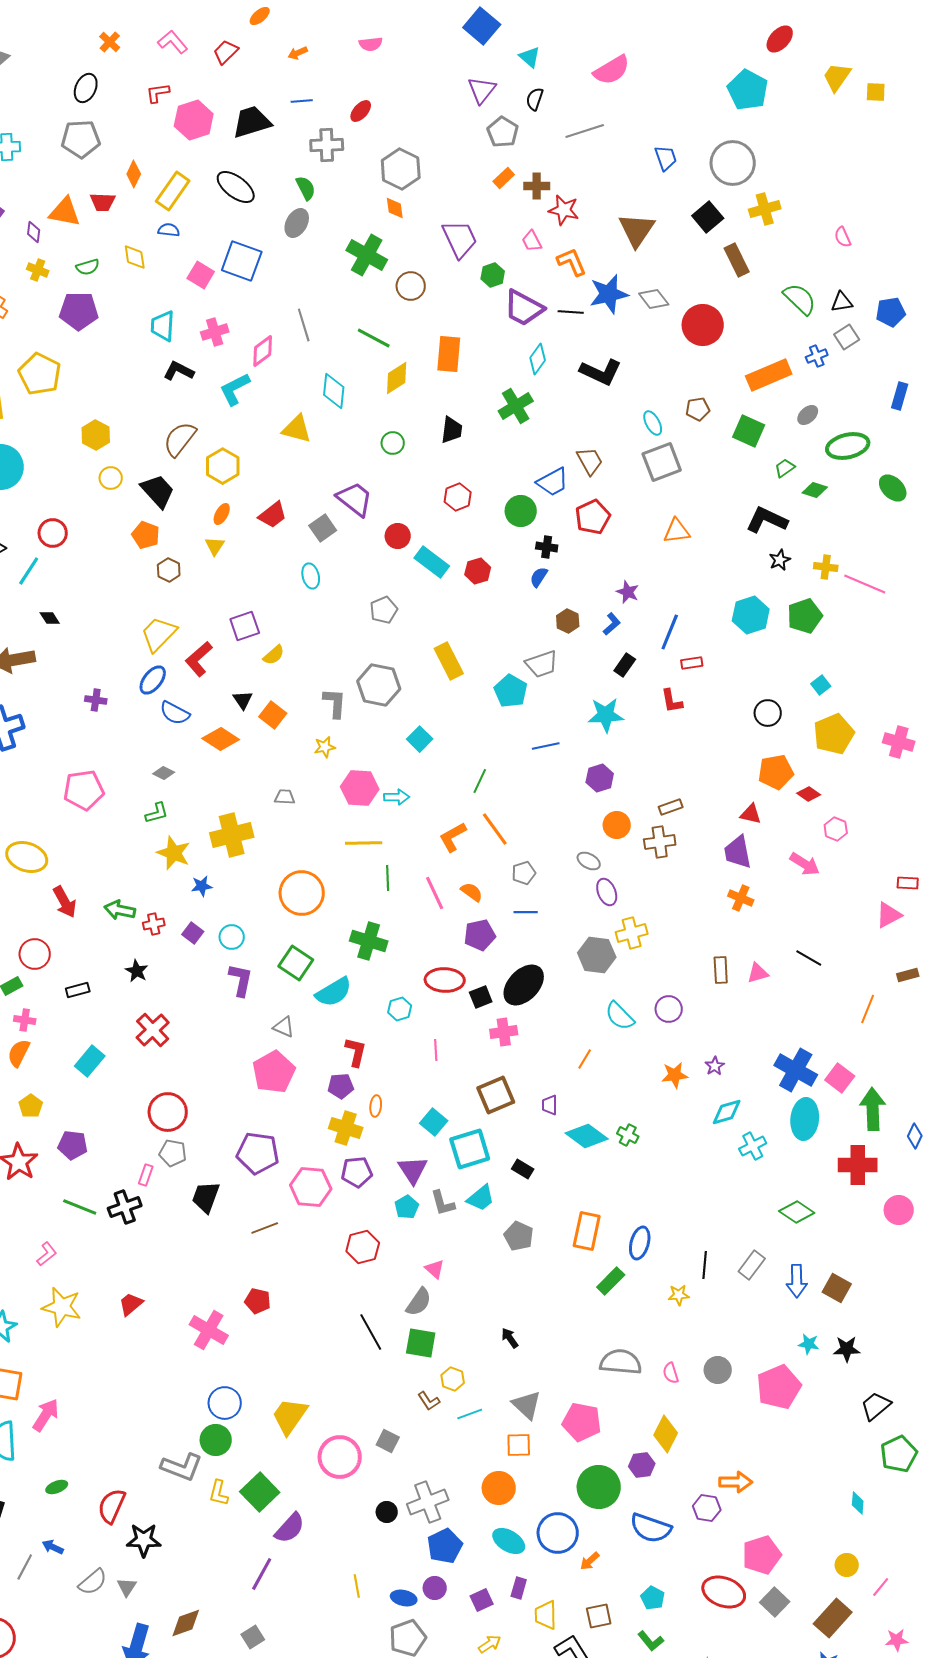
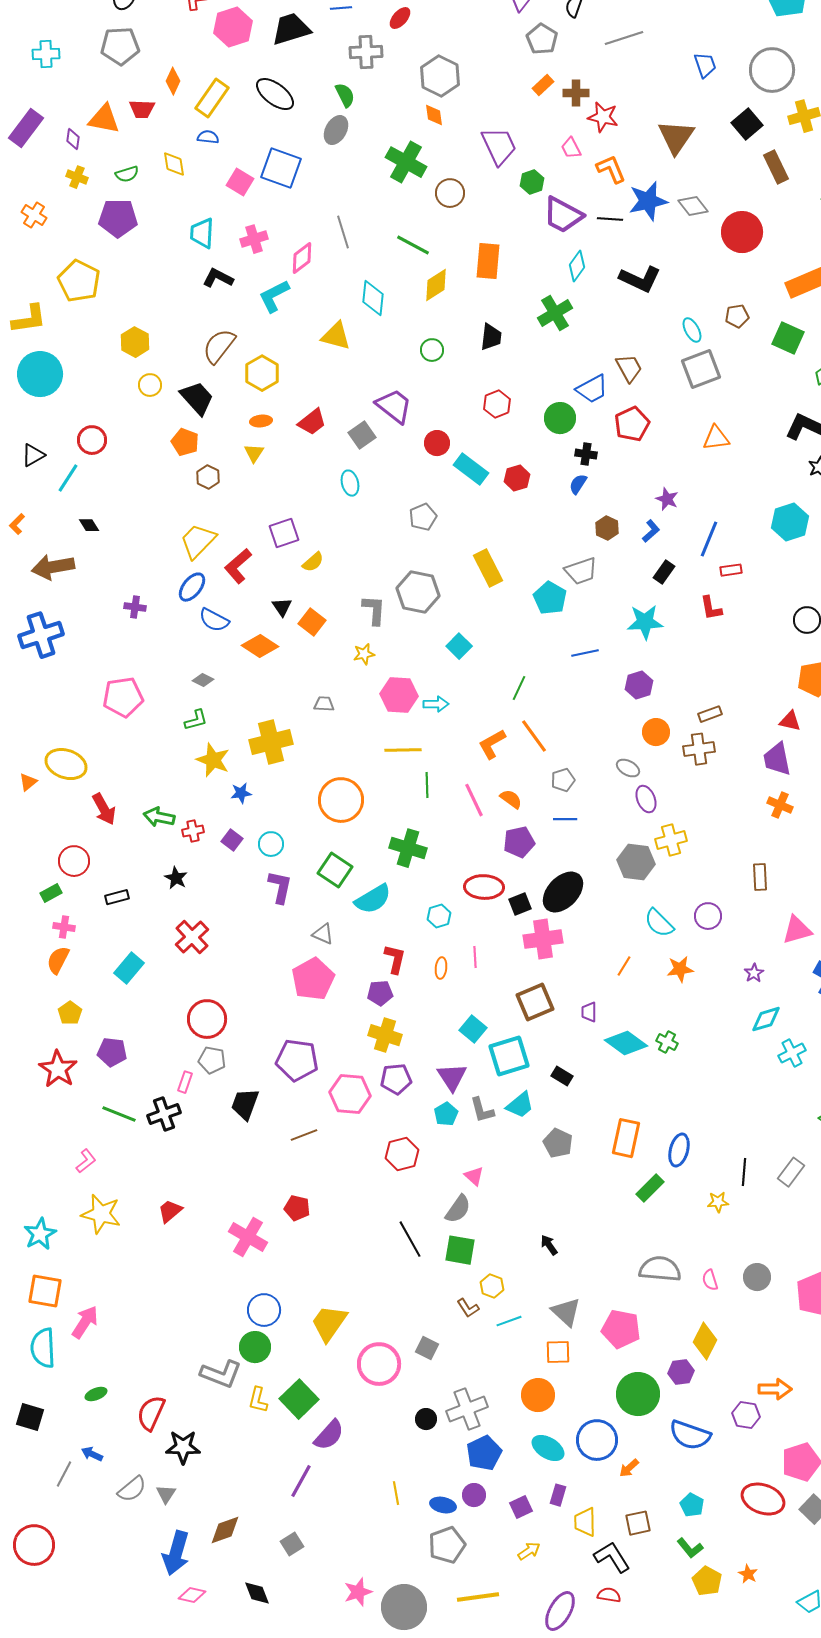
orange ellipse: (222, 514) -> (261, 421), turned 55
pink triangle: (758, 973) -> (797, 930), moved, size x1.4
pink cross: (504, 1032) -> (543, 939), size x1.4
orange star: (675, 1075) -> (680, 969), moved
orange ellipse: (376, 1106) -> (441, 968), moved

